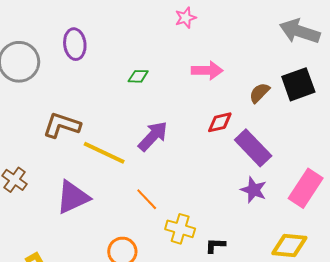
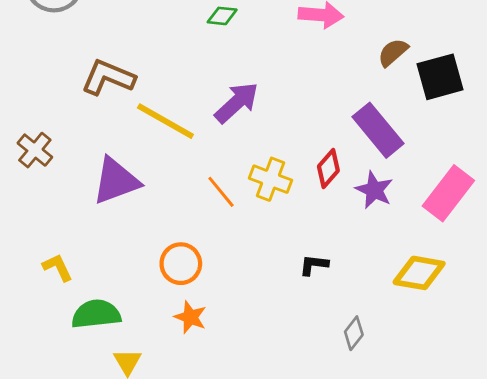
black square: (298, 84) -> (440, 77), moved
red diamond: (220, 122) -> (328, 169), moved, turned -40
yellow cross: (180, 229) -> (270, 179), moved

